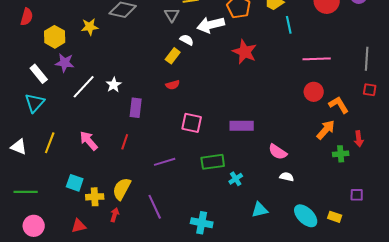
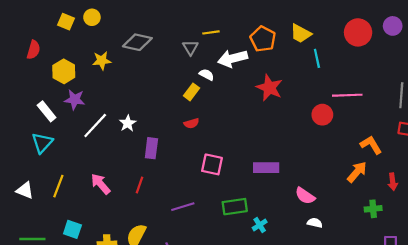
red circle: (314, 92) -> (322, 115), moved
green cross: (341, 154) -> (373, 209), moved
cyan square: (75, 183) -> (72, 229), moved

